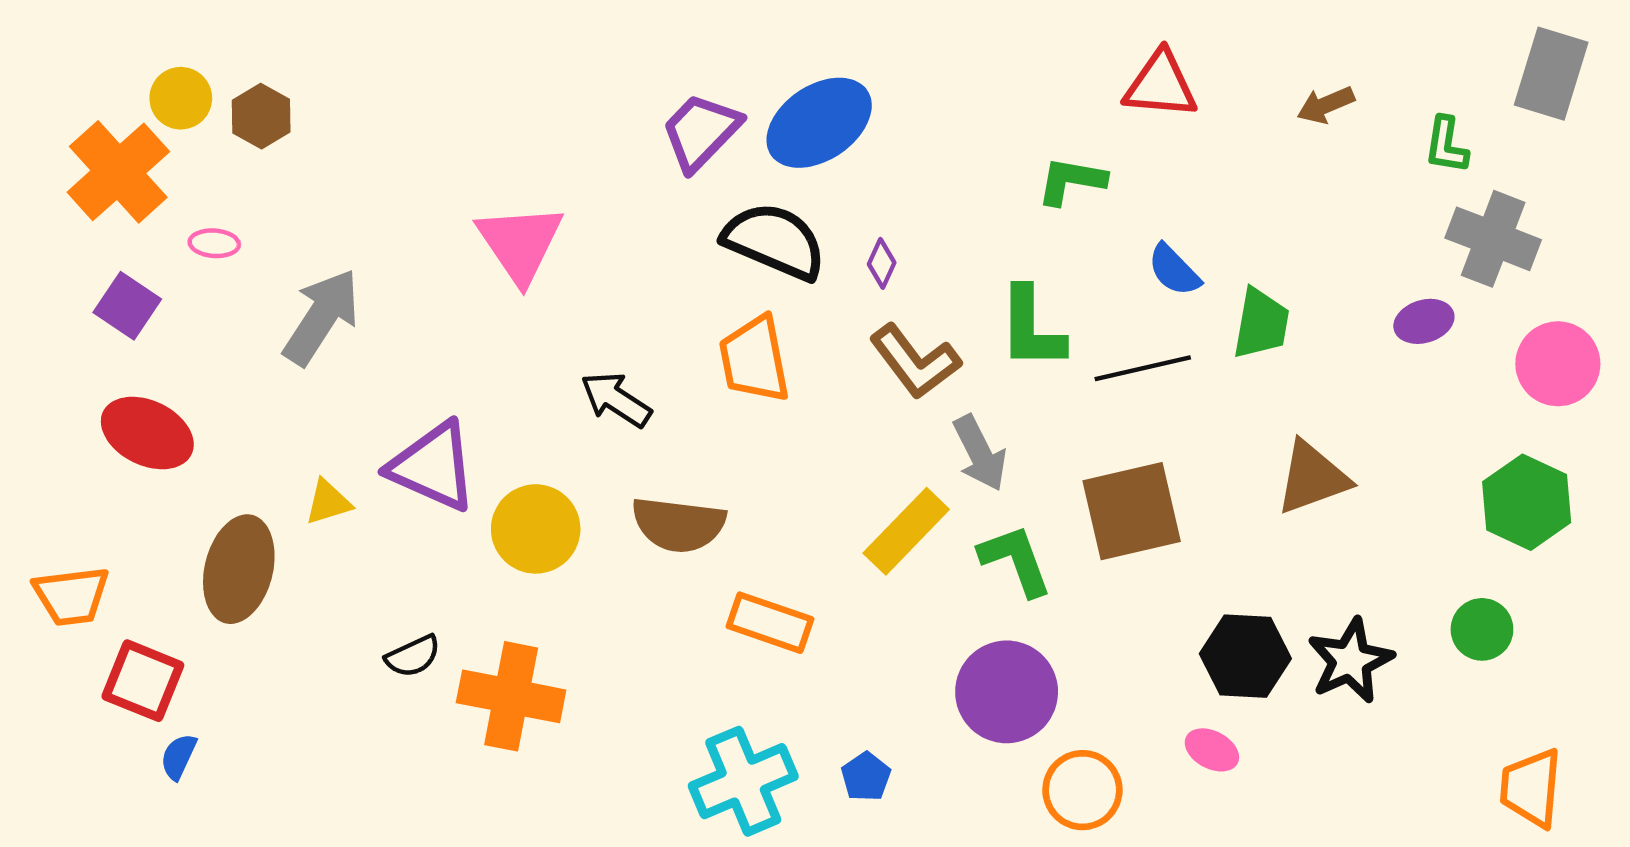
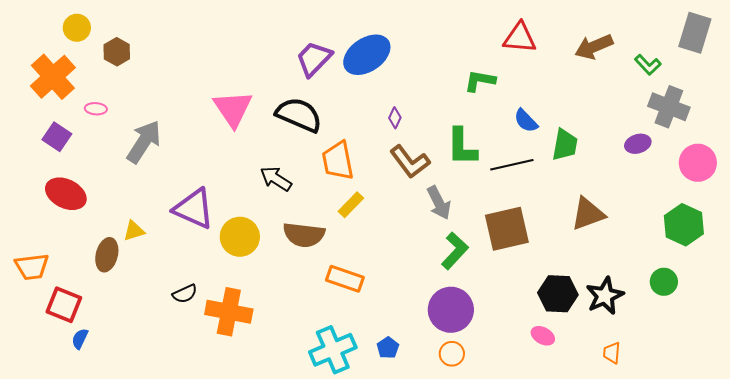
yellow circle: (181, 98) -> (77, 28), moved
brown arrow: (1326, 105) -> (594, 47), size x1.5
green L-shape: (1446, 145) -> (648, 65), turned -52
black semicircle: (774, 241) -> (299, 115), moved
yellow triangle: (328, 502) -> (134, 231), moved
yellow rectangle: (906, 531) -> (351, 205), moved, size x0.7
green L-shape: (1016, 560) -> (455, 251), turned 63
brown ellipse: (239, 569) -> (107, 255), size x0.7
orange trapezoid: (1531, 788) -> (612, 353), moved, size x0.6
orange circle: (1082, 790) -> (452, 354), moved, size x0.7

